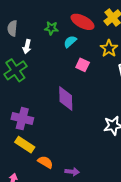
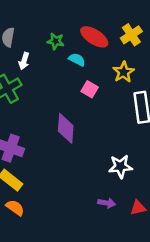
cyan semicircle: (70, 42) -> (77, 60), turned 64
orange semicircle: (45, 162) -> (15, 208), moved
purple arrow: (72, 172) -> (107, 203), moved

